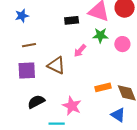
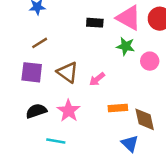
brown line: (29, 45) -> (40, 43), turned -32
pink arrow: (80, 51) -> (97, 79), moved
pink star: (72, 106) -> (69, 111), moved

